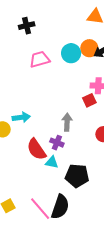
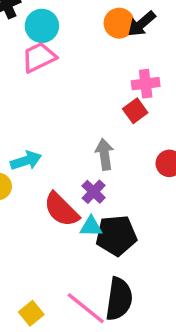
cyan circle: (71, 53) -> (42, 26), moved
purple cross: (57, 143) -> (94, 192), turned 32
black pentagon: (77, 176) -> (116, 235), moved

